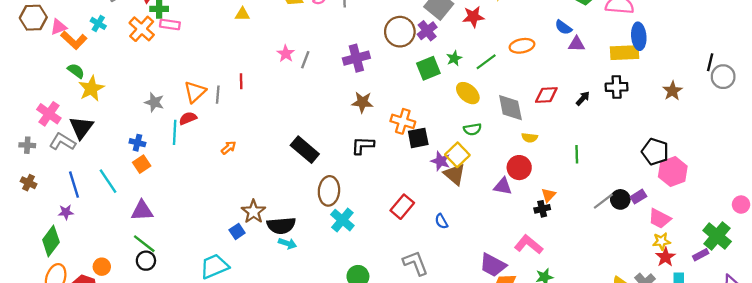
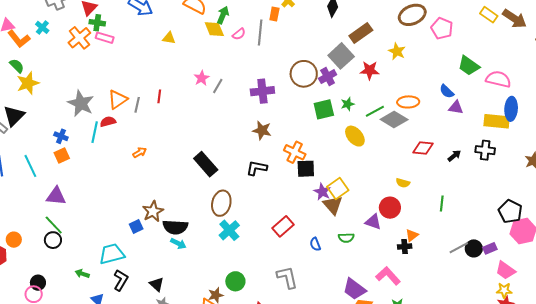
gray star: (154, 102) -> (81, 103), size x1.5
gray diamond: (510, 108) -> (394, 119), moved, turned -56
green semicircle: (472, 129) -> (346, 238), moved

